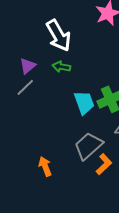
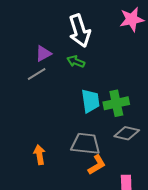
gray trapezoid: (88, 146) -> (86, 144), turned 36

